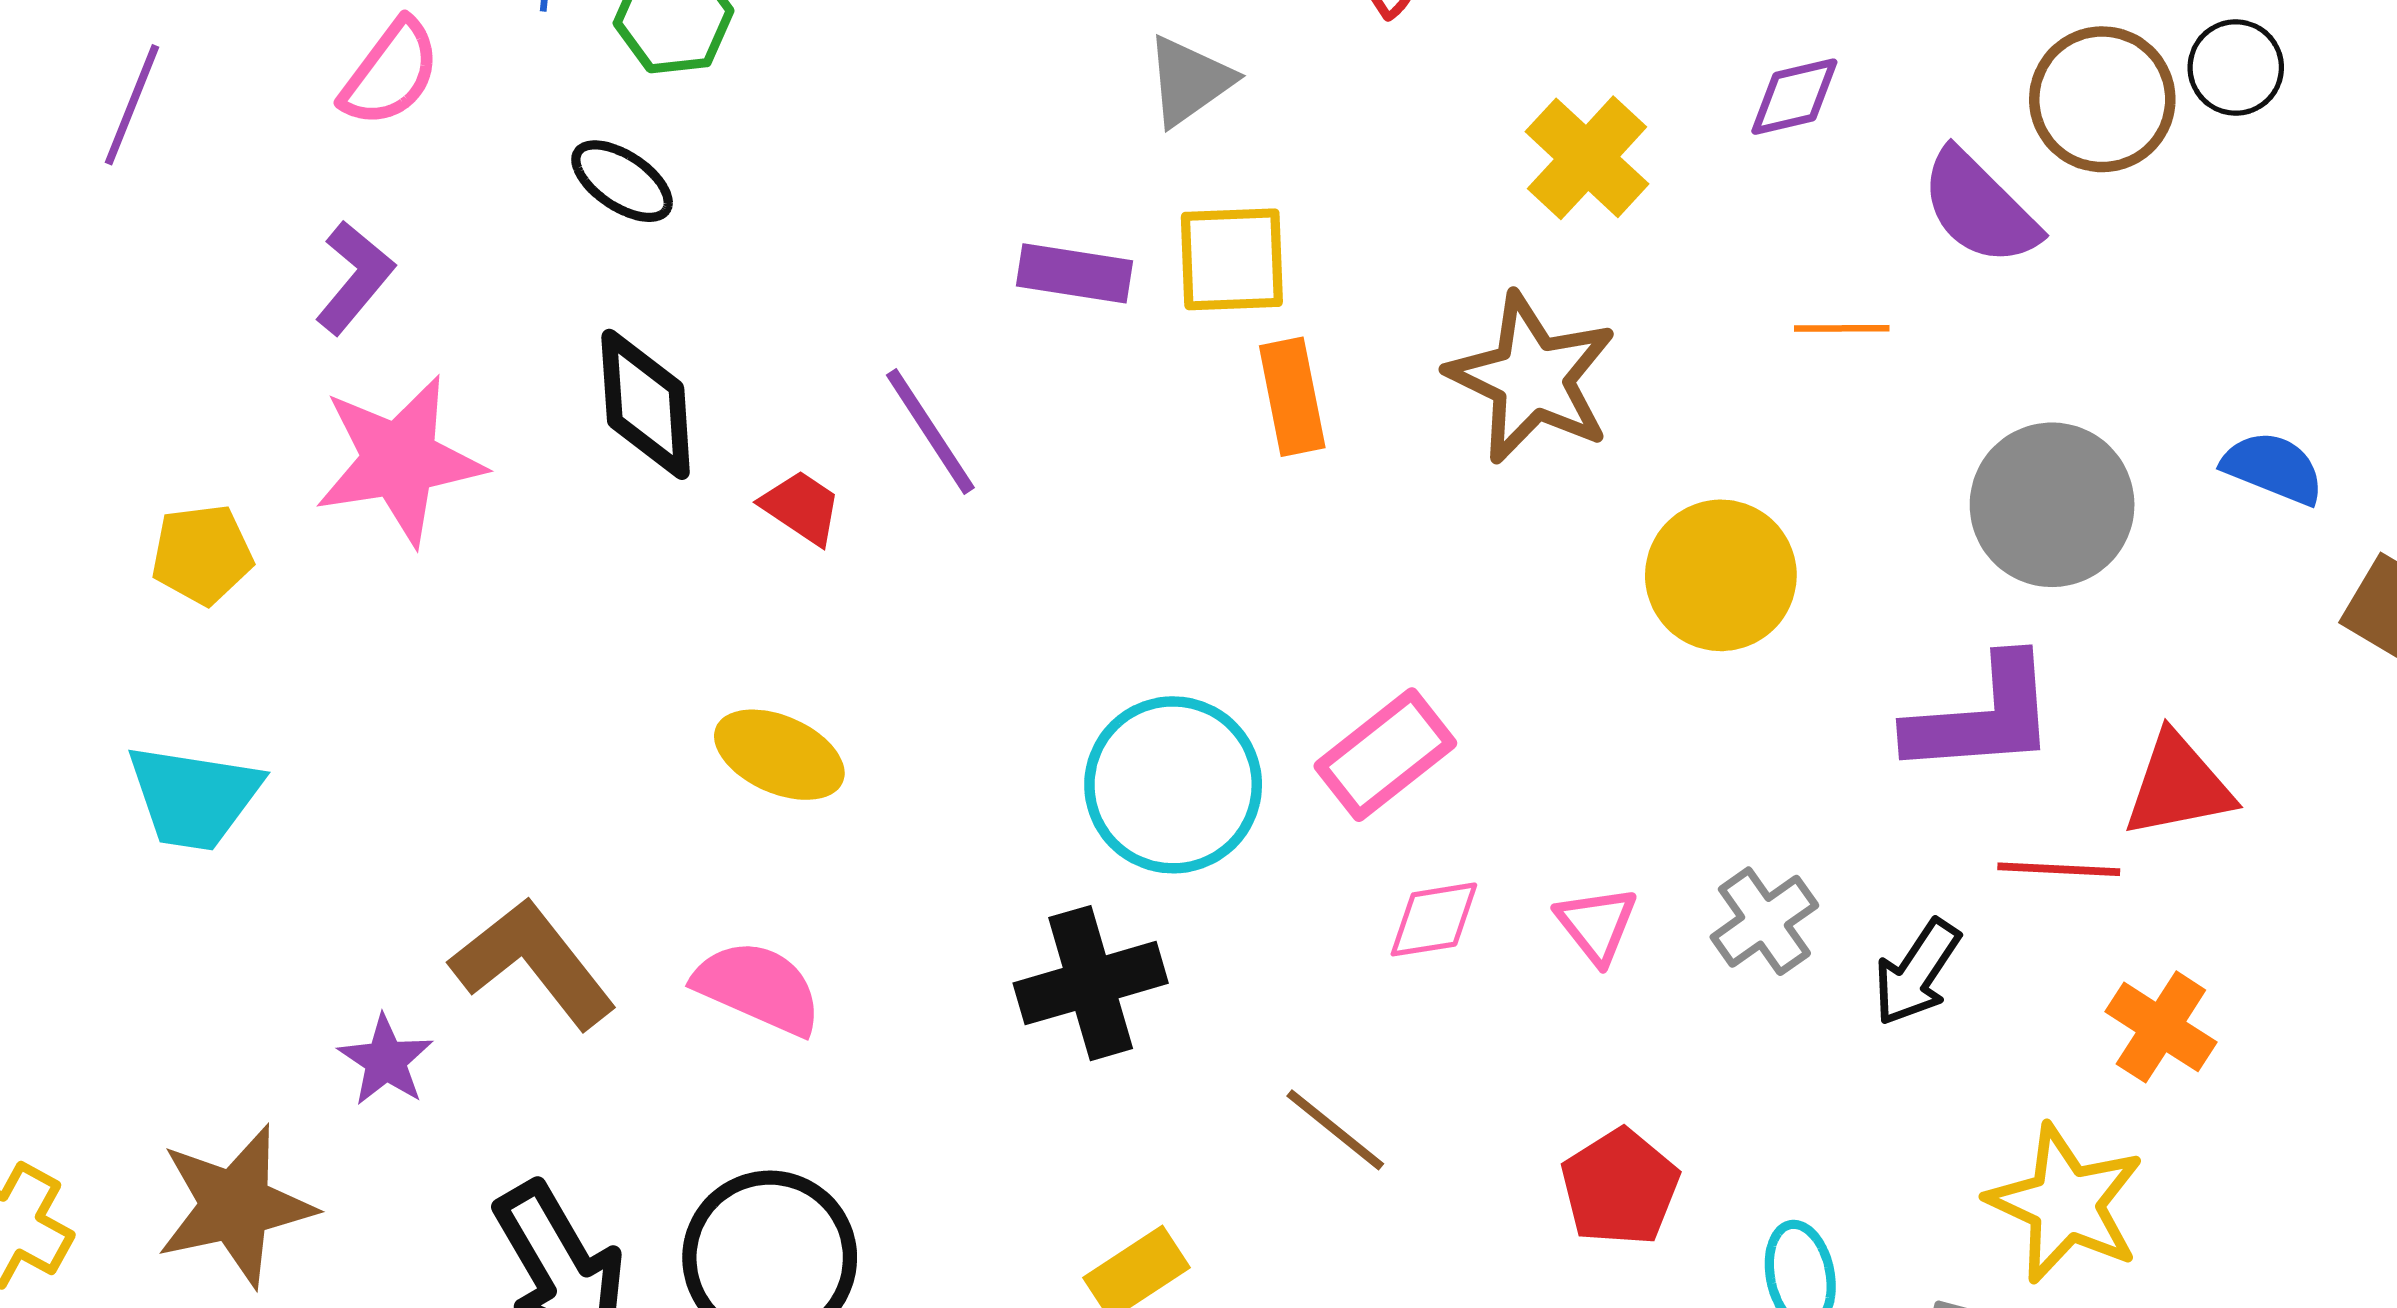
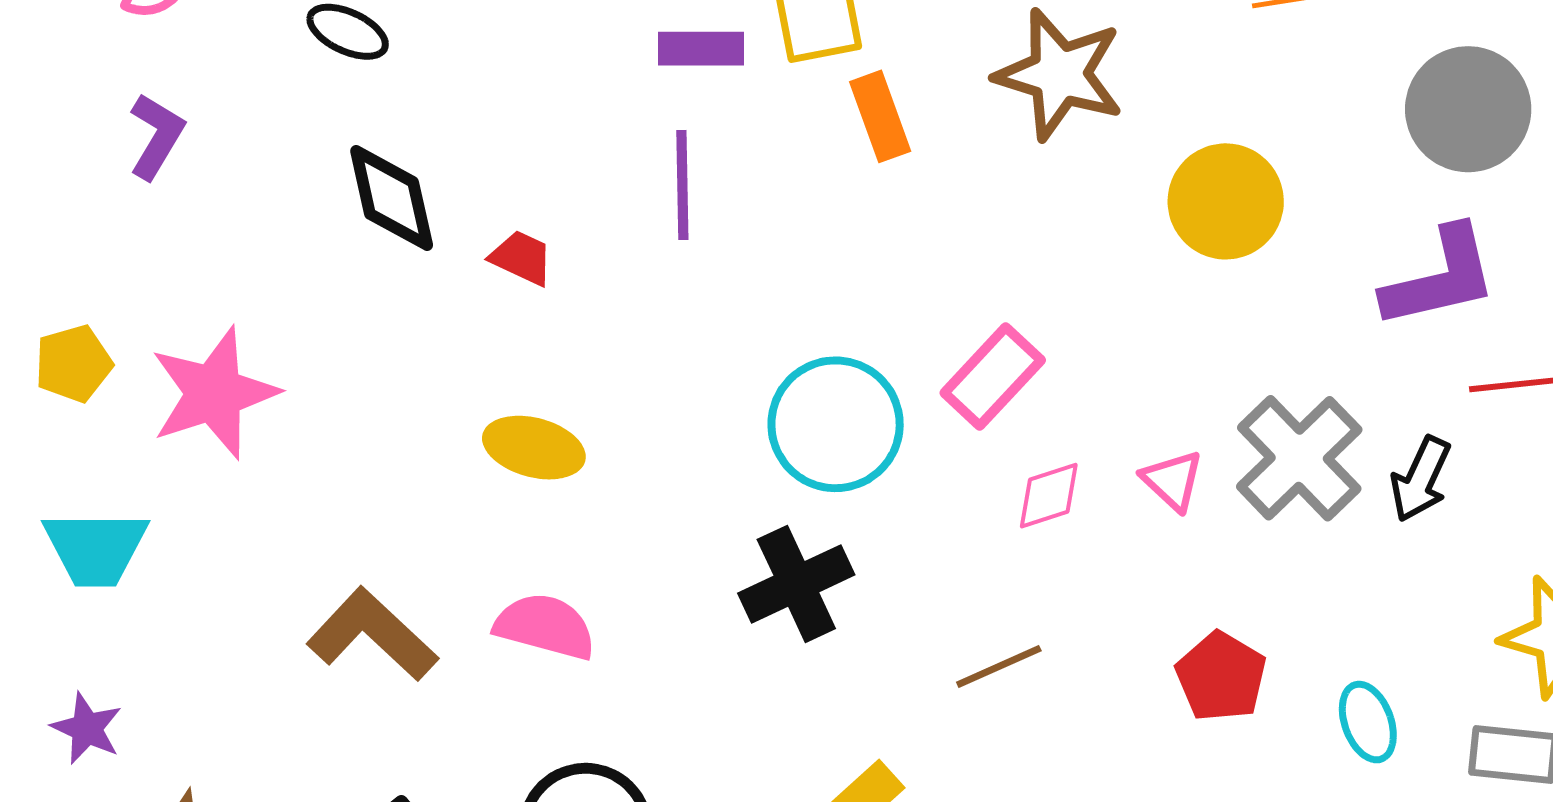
purple line: (930, 431) -> (682, 185), moved, turned 41
pink star: (399, 460) -> (214, 393), moved
gray cross: (1764, 921) -> (1299, 458), size x1.6
purple star: (386, 1060) -> (87, 728), moved
brown line: (1335, 1130) -> (999, 666), turned -54

